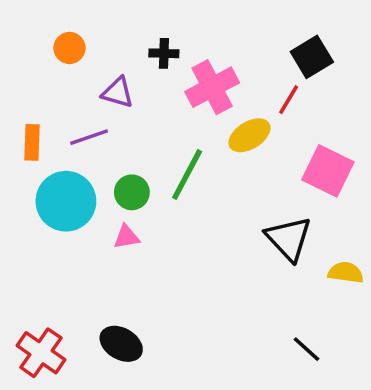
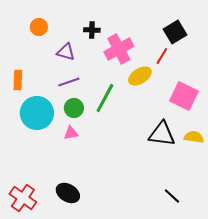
purple line: (89, 137) -> (69, 82), moved
black triangle: (289, 239) -> (162, 134), turned -40
yellow semicircle: (346, 273) -> (194, 137), moved

